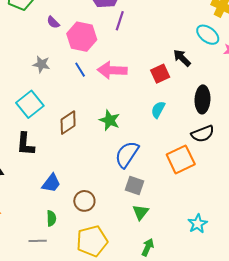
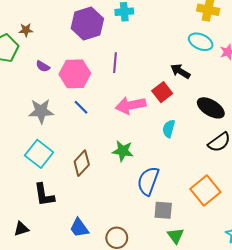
purple line: (120, 21) -> (115, 63), moved
gray star: (41, 64) -> (41, 111), size x1.4
pink arrow: (112, 70) -> (131, 105), moved
black ellipse: (202, 99) -> (211, 108), turned -48
orange square: (181, 159) -> (205, 191), moved
blue trapezoid: (51, 183) -> (79, 228), turned 120

